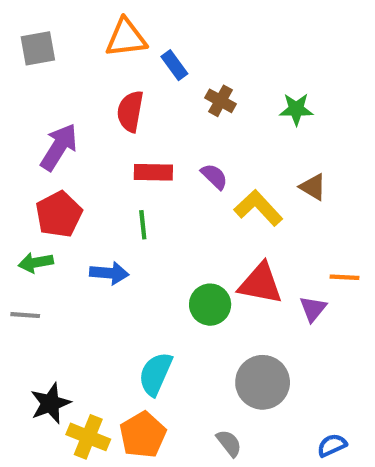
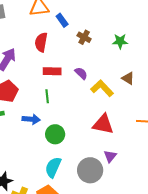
green circle: (210, 305) -> (55, 134), moved
purple triangle: (313, 309) -> (110, 156), moved
gray circle: (263, 382) -> (90, 170), moved

